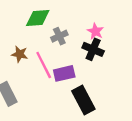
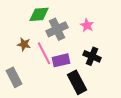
gray cross: (59, 36) -> (57, 29), size x1.5
black cross: (93, 49) -> (92, 56), moved

